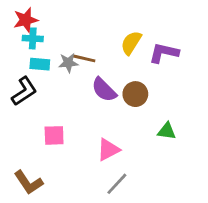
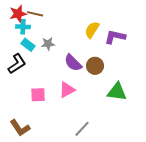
brown line: (84, 58) -> (35, 14), moved
cyan rectangle: (40, 64) -> (28, 45), turned 32
green triangle: (167, 131) -> (117, 92), size x1.5
pink triangle: (108, 150) -> (67, 90), moved

